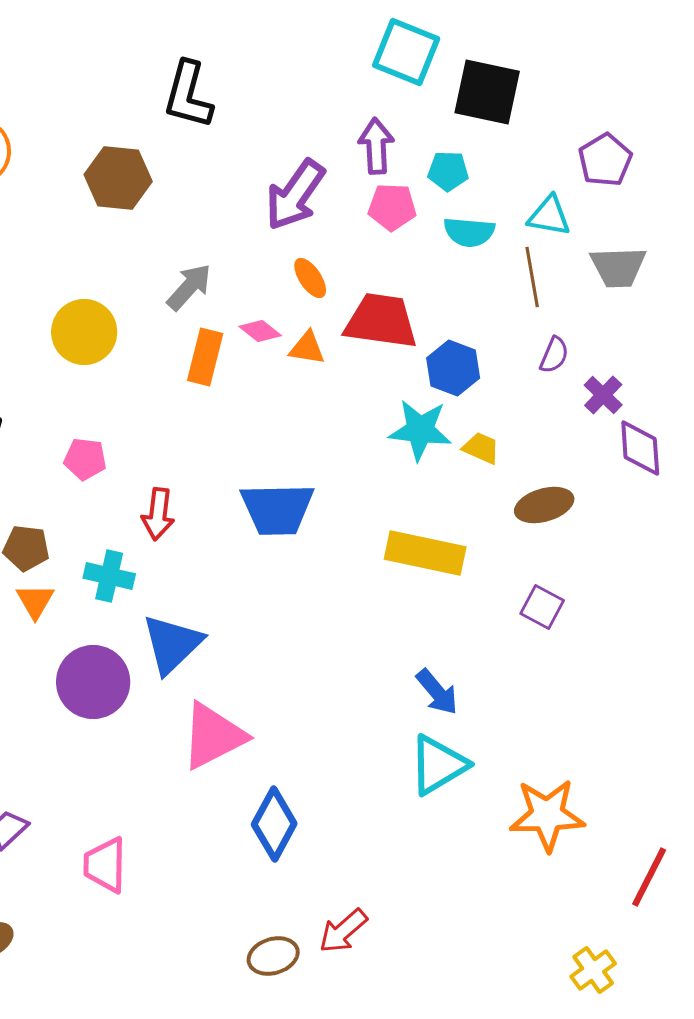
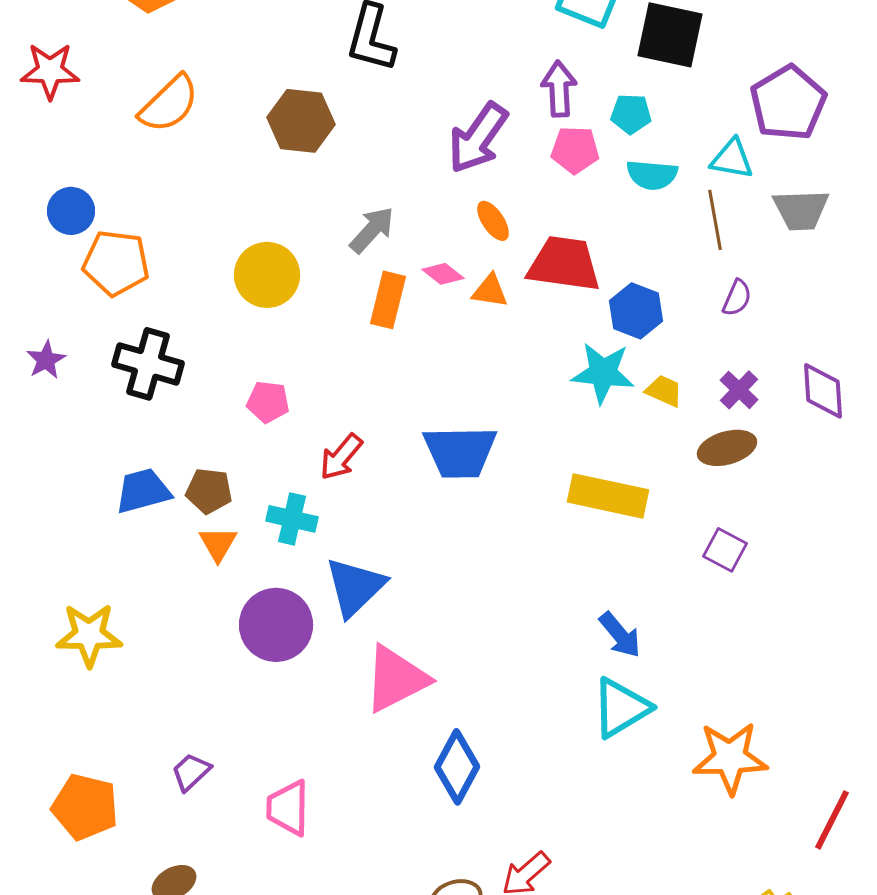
purple pentagon: (605, 160) -> (788, 103), size x1.4
purple cross: (603, 395) -> (739, 390), moved
red arrow: (158, 514) -> (341, 457), turned 33

